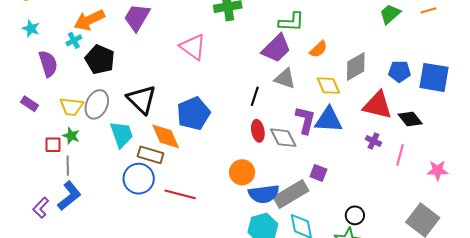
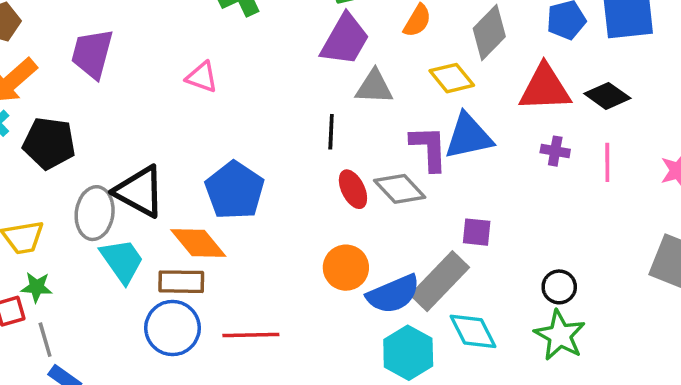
pink triangle: (193, 47) -> (202, 77), size x0.7
gray ellipse: (97, 104) -> (95, 213), moved

